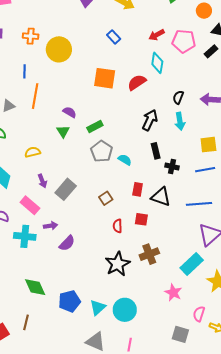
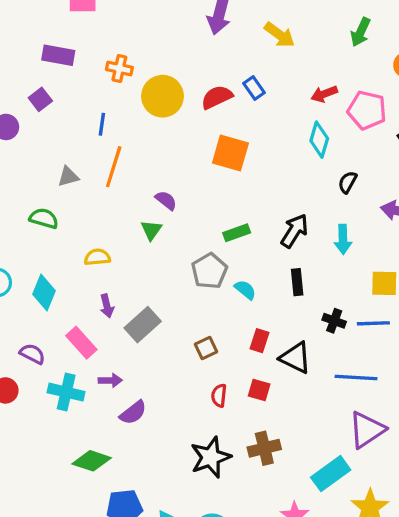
red semicircle: (137, 82) -> (217, 97), moved
black semicircle: (178, 97) -> (348, 182), moved
green rectangle: (95, 126) -> (237, 233), moved
black cross: (172, 166) -> (334, 321), moved
green diamond: (35, 287) -> (92, 461), moved, turned -55

